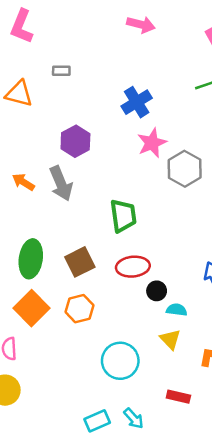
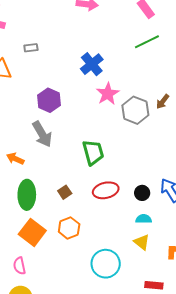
orange arrow: (23, 182) -> (15, 159), moved
brown square: (80, 262) -> (65, 192), size x0.6
black circle: (157, 291) -> (142, 193), moved

